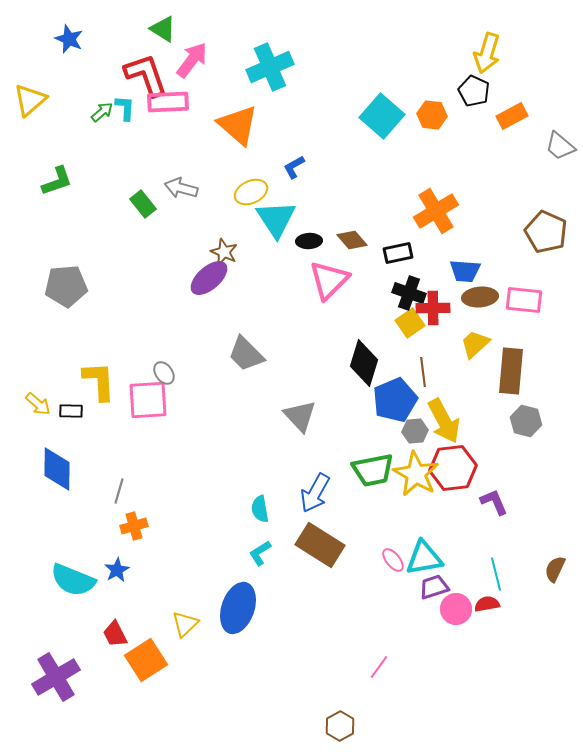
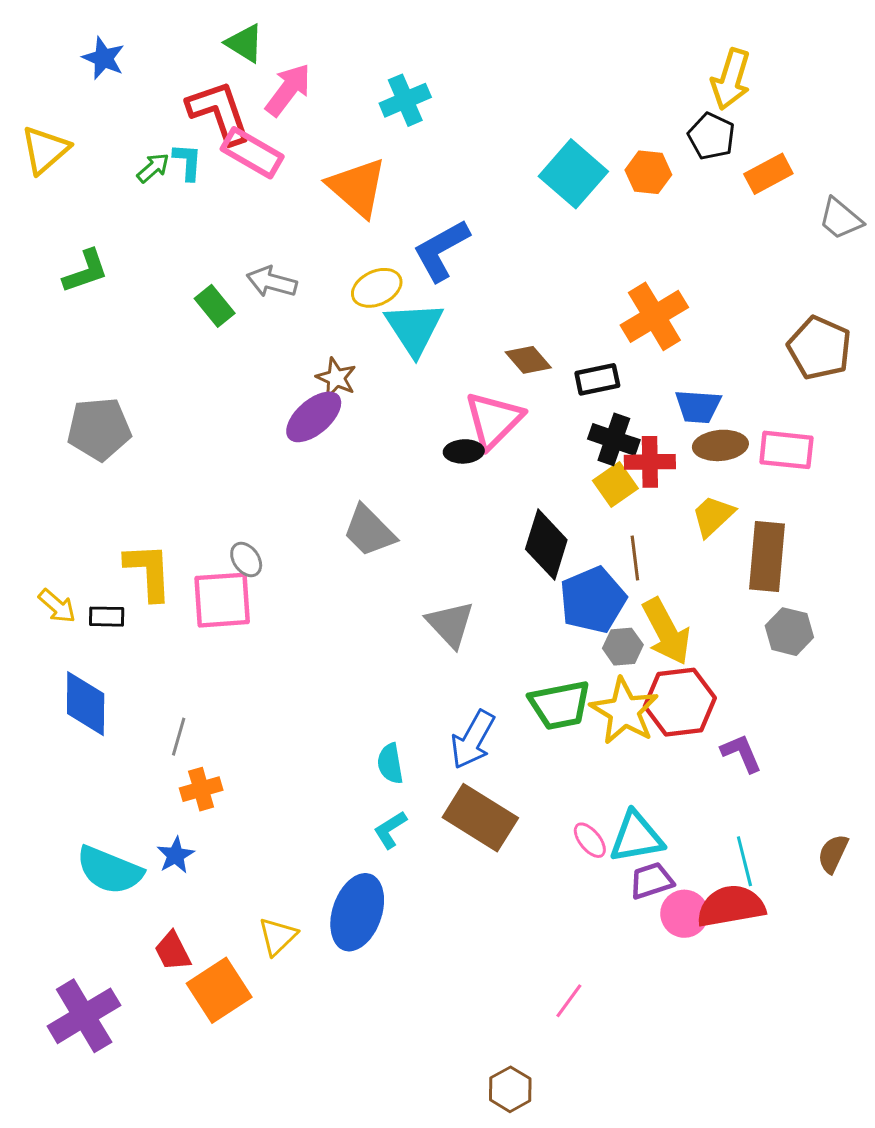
cyan cross: (270, 67) -> (405, 100), size x0.7
pink rectangle: (168, 102) -> (252, 153), turned 33
blue L-shape: (294, 167) -> (441, 250), size x1.8
black ellipse: (309, 241) -> (464, 451), moved
red semicircle: (487, 604) -> (731, 906), size x1.8

